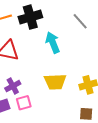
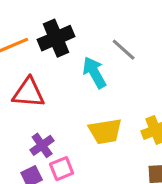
gray line: (80, 21) -> (124, 50), moved

